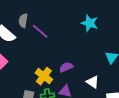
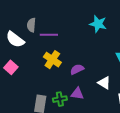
purple line: (40, 31) -> (49, 35), turned -36
yellow cross: (44, 76) -> (52, 60), moved

